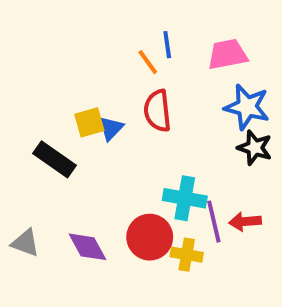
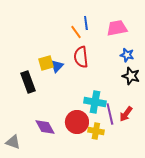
blue star: (247, 107) -> (127, 55), size x0.6
black rectangle: (54, 159) -> (28, 82), turned 35
red arrow: (245, 222) -> (126, 114), turned -49
gray triangle: (25, 243) -> (13, 142), moved

